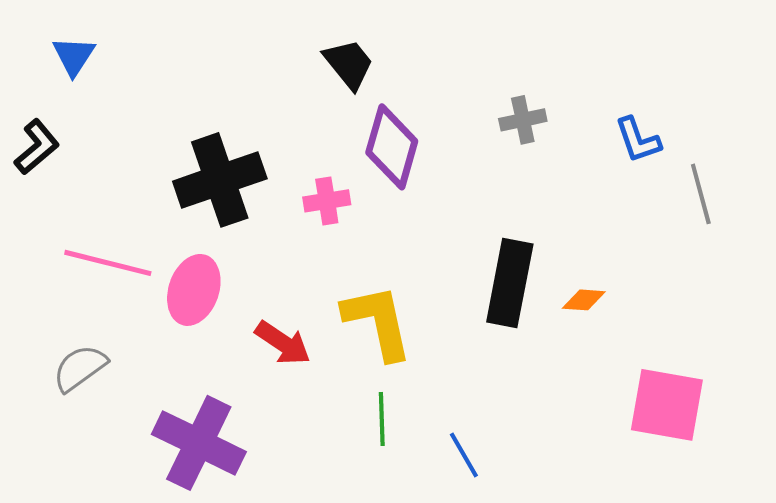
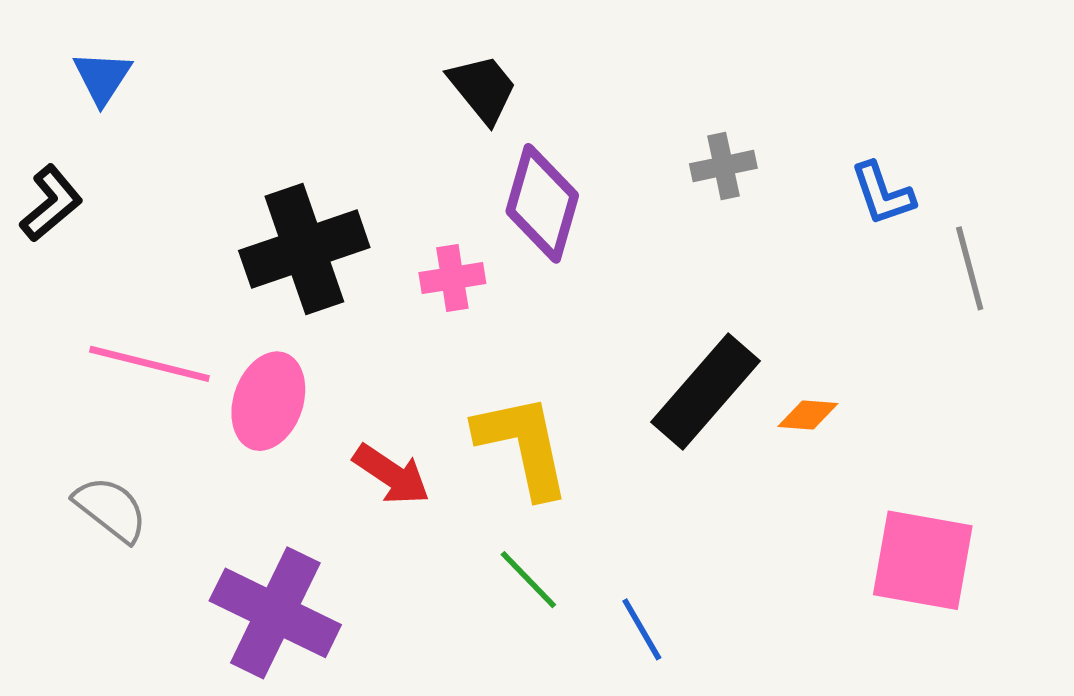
black rectangle: (510, 283) -> (705, 391), turned 30
gray semicircle: (80, 368) -> (111, 509), turned 74
green line: (382, 419) -> (528, 580), turned -42

